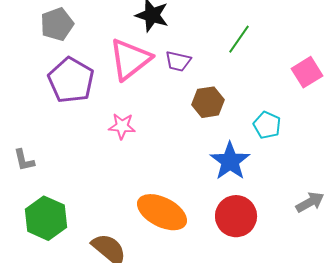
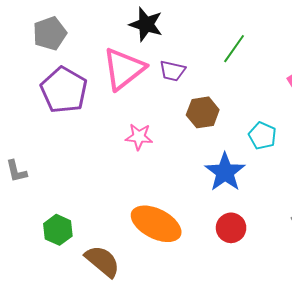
pink star: (122, 126) -> (139, 137), moved
red circle: (236, 216) -> (231, 228), size x0.7
green hexagon: (46, 218) -> (58, 230), moved, size x0.7

